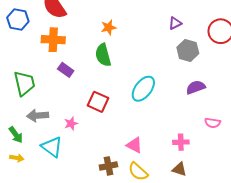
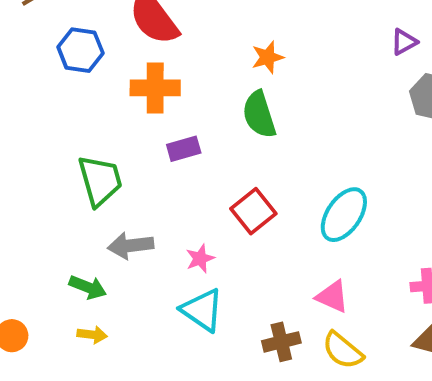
purple rectangle: (66, 70) -> (184, 149), turned -49
cyan ellipse: (143, 89) -> (344, 215), moved
red square: (98, 102) -> (253, 211), turned 30
green arrow: (16, 135) -> (88, 287), turned -30
cyan triangle: (52, 147) -> (202, 310), moved

